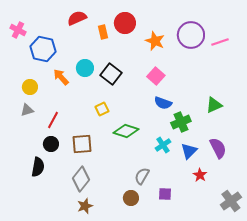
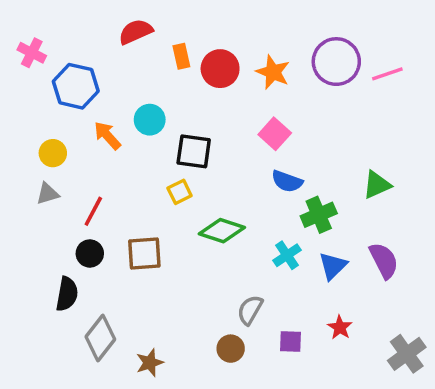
red circle: (125, 23) -> (220, 69), moved
black square: (111, 74) -> (194, 151), moved, turned -30
red star: (200, 175) -> (340, 327), moved
gray diamond: (81, 179) -> (100, 338), moved

